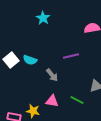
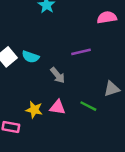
yellow star: (33, 111) -> (34, 110), moved

